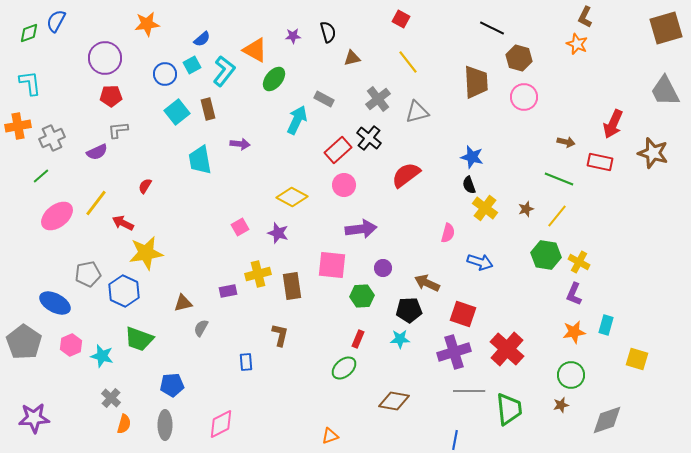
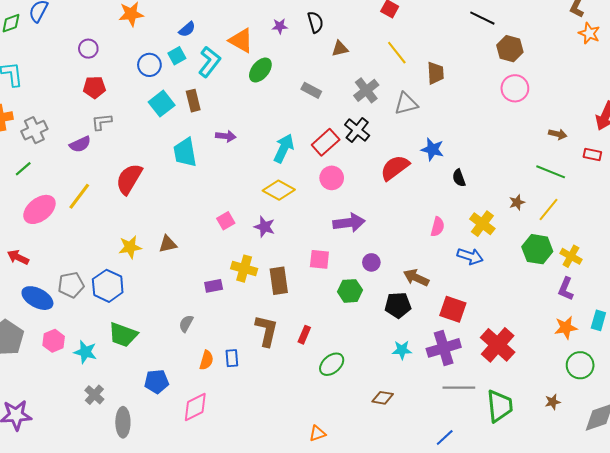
orange star: (577, 44) -> (589, 33), moved
purple circle: (105, 58) -> (88, 49), size x0.6
brown trapezoid: (476, 82) -> (436, 73), moved, size x0.7
cyan arrow: (297, 120) -> (284, 148), moved
blue star: (472, 157) -> (432, 149), moved
red rectangle: (600, 162) -> (592, 154), size x0.7
red semicircle: (145, 186) -> (129, 179), size x2.0
yellow cross: (485, 208) -> (482, 224), moved
red arrow: (123, 223) -> (18, 257), moved
yellow star: (146, 253) -> (130, 247), size x0.7
pink square: (332, 265) -> (319, 259), size x0.7
gray pentagon: (88, 274) -> (71, 285), moved
yellow cross: (258, 274) -> (244, 269), turned 30
brown triangle: (183, 303) -> (168, 244), moved
brown L-shape: (280, 335) -> (267, 331), size x1.4
red rectangle: (358, 339) -> (304, 335), moved
cyan star: (400, 339) -> (402, 350), moved
green circle: (571, 375) -> (580, 365), moved
brown diamond: (394, 401) -> (383, 398), size x0.7
orange semicircle: (124, 424) -> (206, 360), moved
pink diamond: (221, 424) -> (195, 407), moved
gray ellipse: (165, 425) -> (123, 422), moved
blue line: (455, 440) -> (445, 438), turned 36

